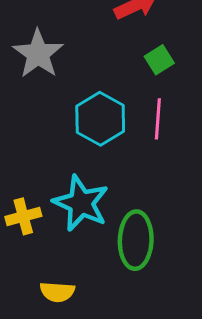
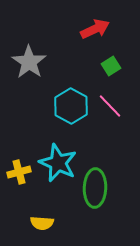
pink line: (158, 119) -> (110, 106), turned -48

